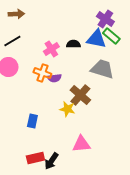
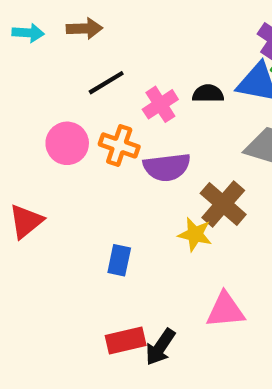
black line: (12, 41) -> (106, 83), moved
orange cross: (42, 73) -> (119, 145), moved
purple semicircle: (54, 78) -> (167, 167), size x1.5

